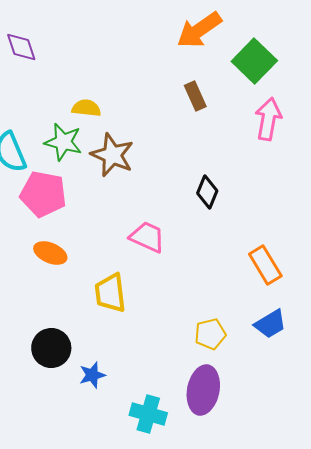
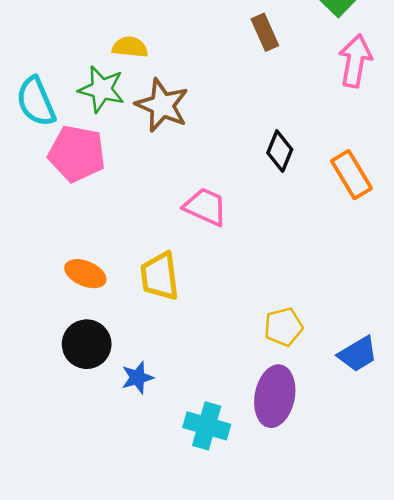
orange ellipse: (50, 253) -> (85, 274), moved
orange rectangle: (265, 265) -> (352, 175), moved
blue trapezoid: (270, 324) -> (358, 354), moved

